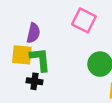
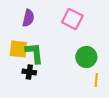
purple semicircle: (33, 33) -> (28, 18), moved

